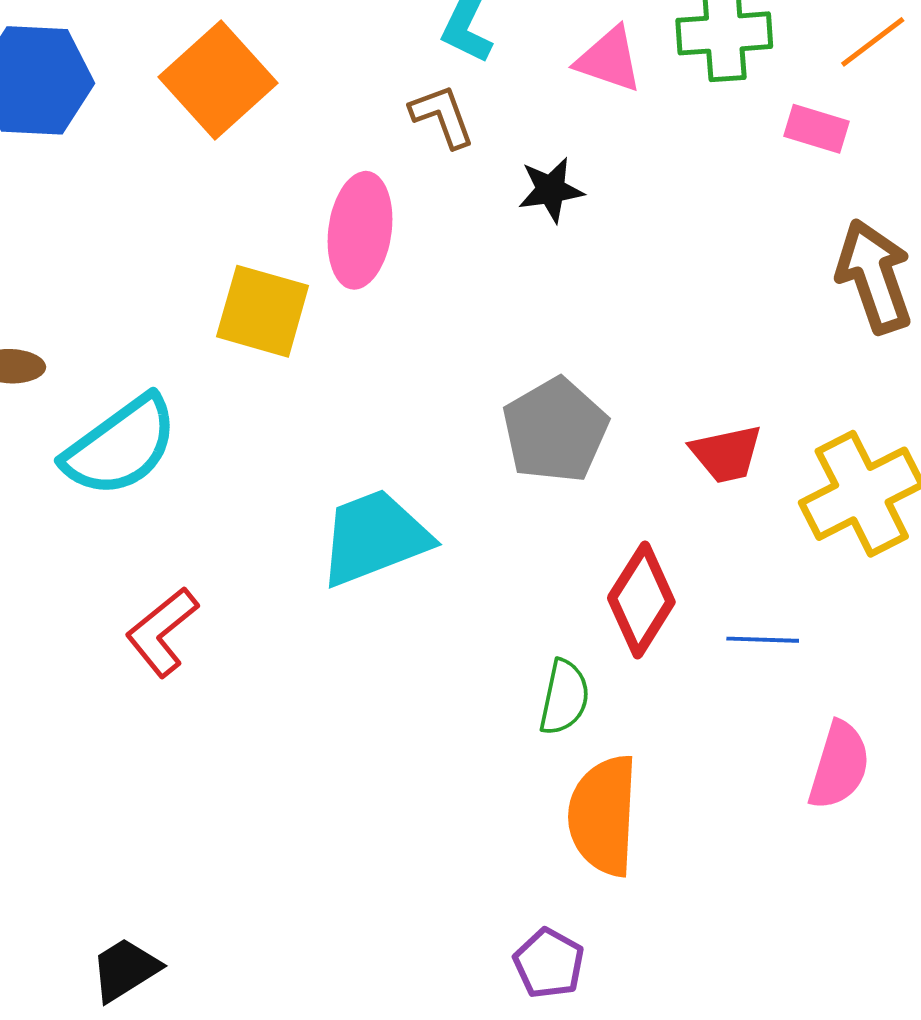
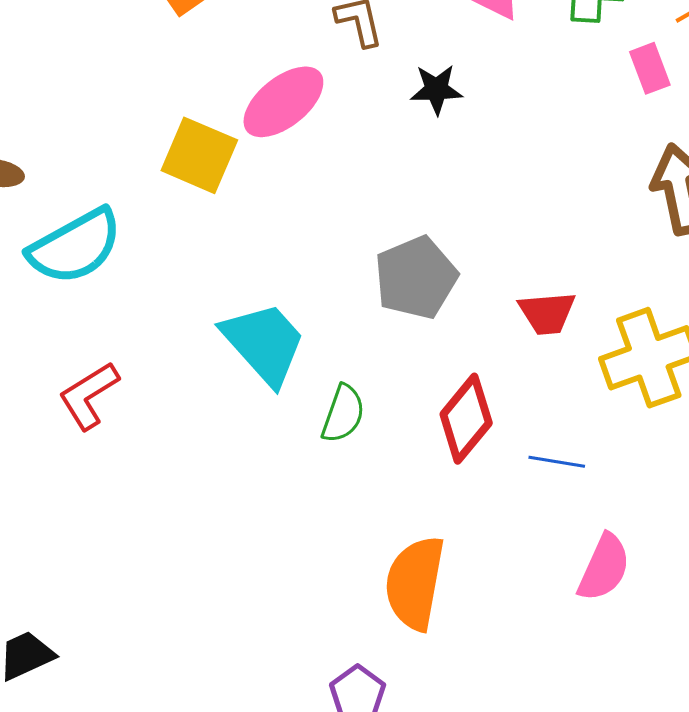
pink rectangle: (816, 129) -> (650, 68), turned 45
pink ellipse: (360, 230) -> (283, 102), turned 36
cyan trapezoid: (374, 538) -> (264, 343), turned 62
green semicircle: (564, 697) -> (343, 414), moved

